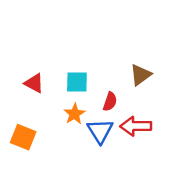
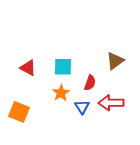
blue triangle: (100, 131) -> (82, 107), size x0.7

